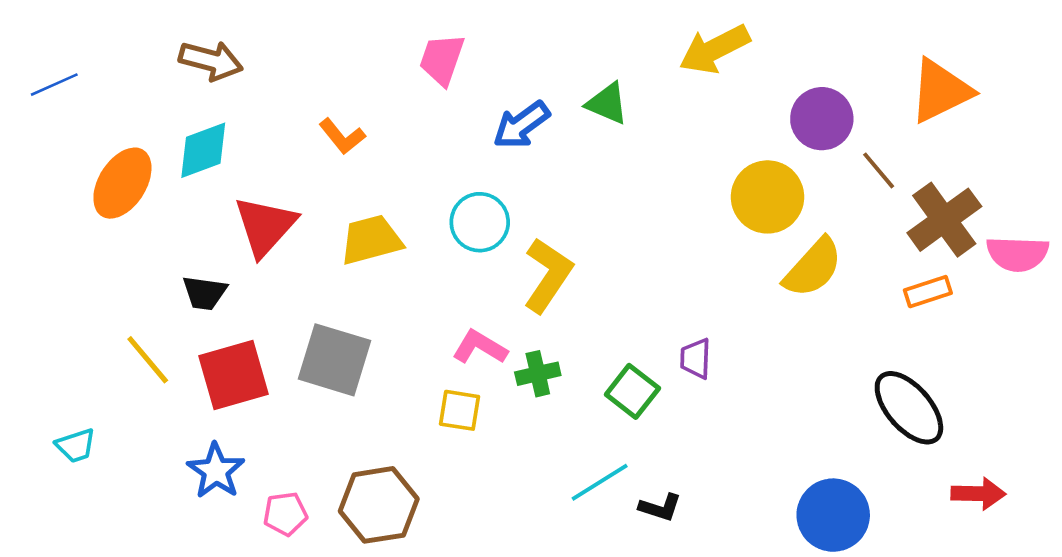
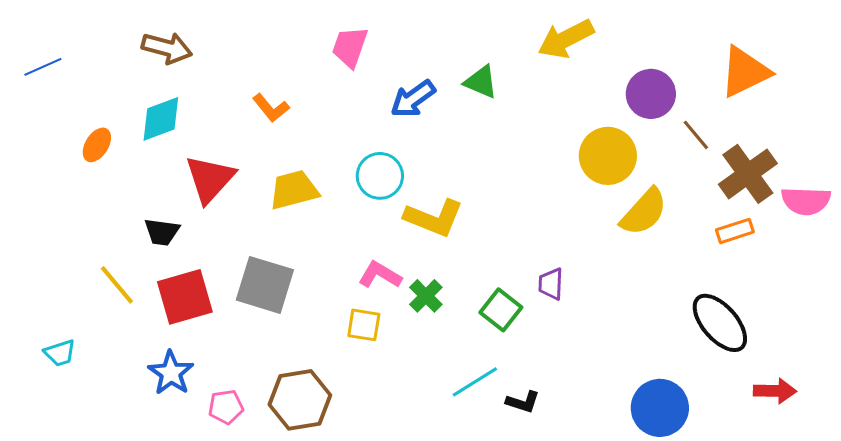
orange ellipse: (122, 183) -> (97, 145), size x0.6
yellow L-shape: (548, 275) -> (434, 218), turned 78
green cross: (538, 374) -> (426, 296), turned -32

